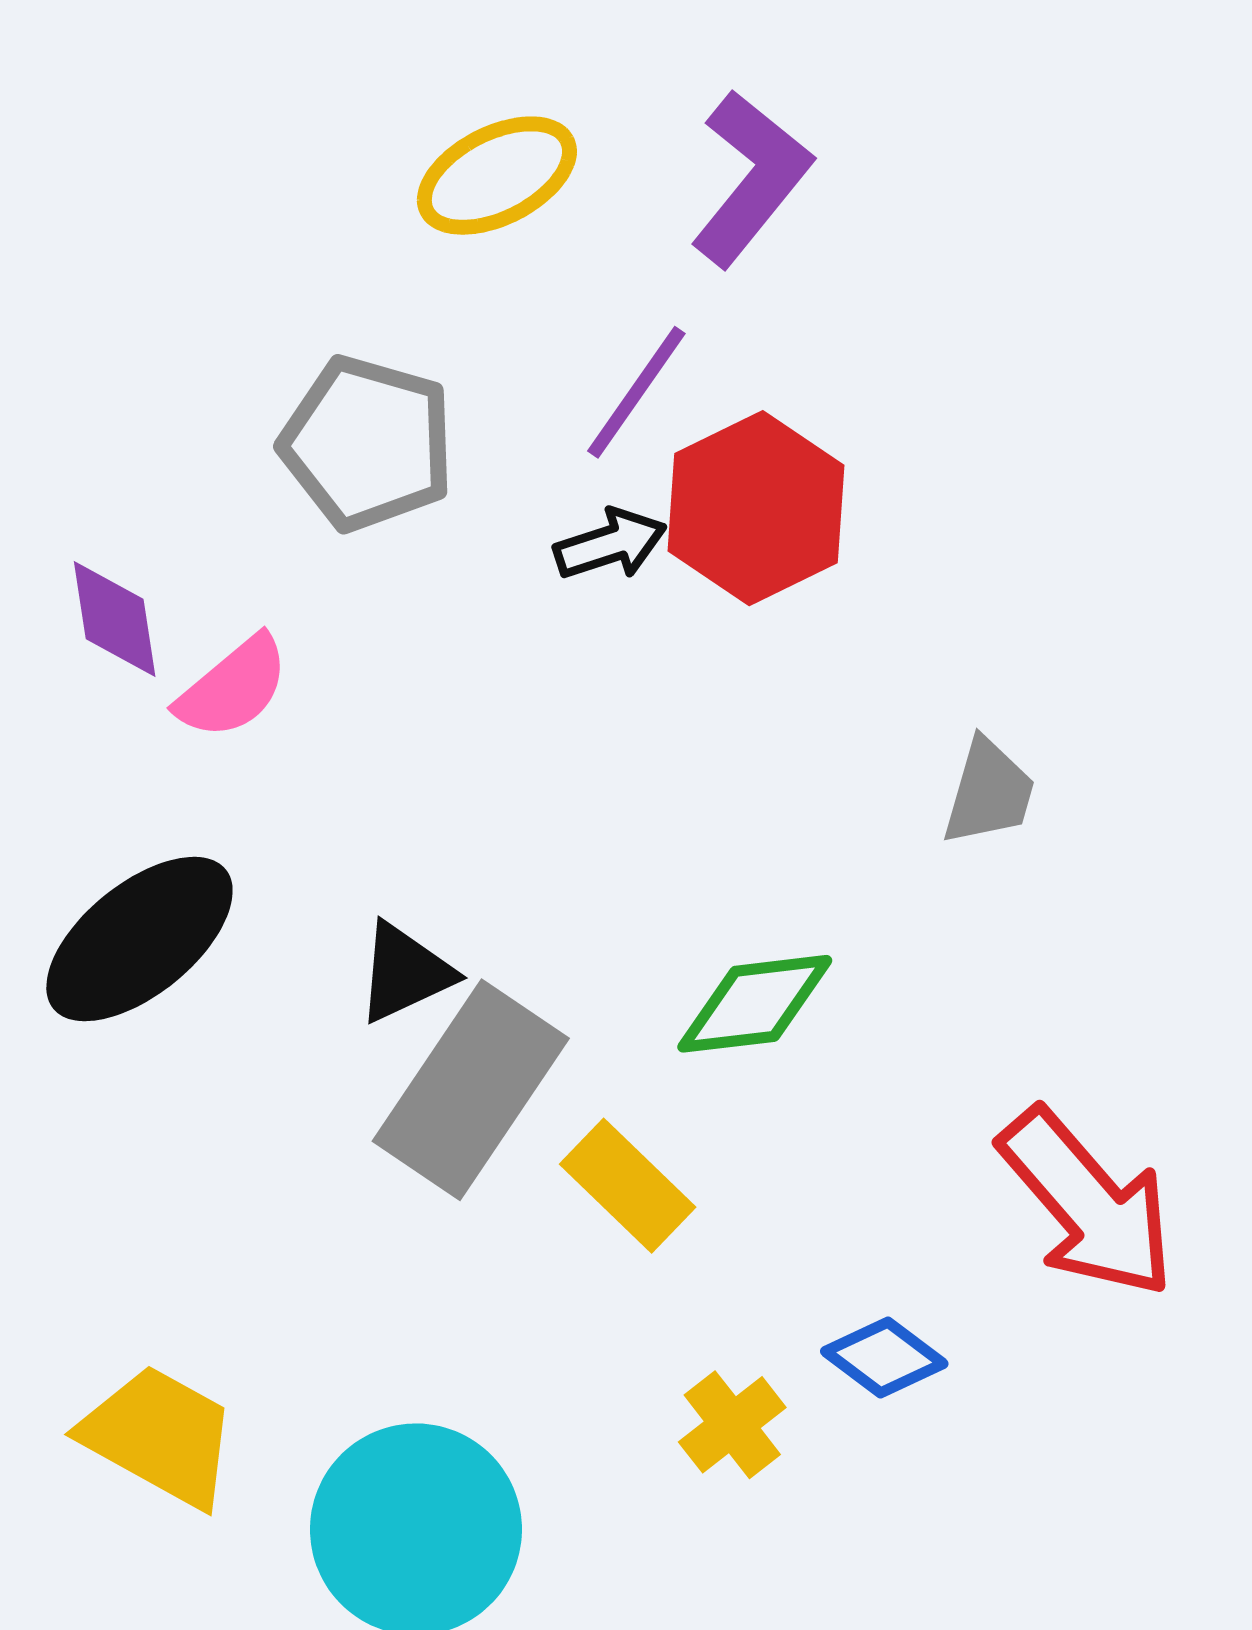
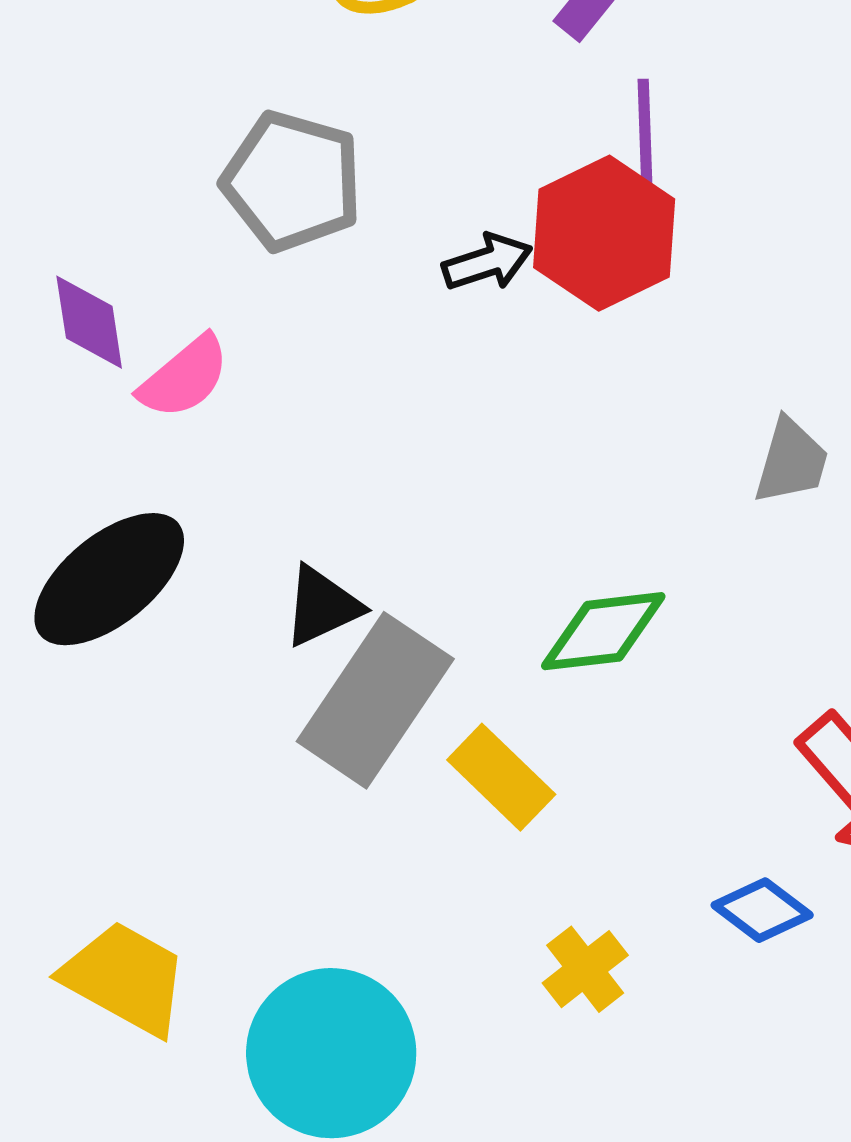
purple line: (636, 392) -> (645, 140), moved, turned -37
blue diamond: (884, 1357) -> (762, 910), moved

